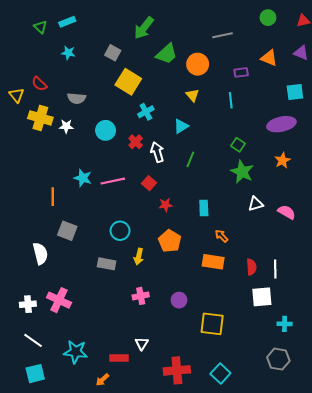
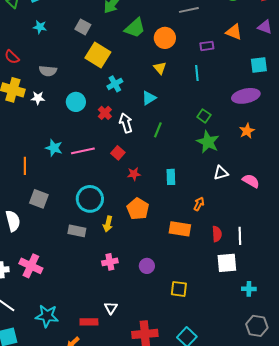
cyan circle: (120, 231) -> (90, 199), size x1.4
orange arrow: (221, 236) -> (199, 204), moved, turned 72
yellow square: (212, 324) -> (179, 289), size x0.7
gray hexagon: (278, 359) -> (257, 326), moved

